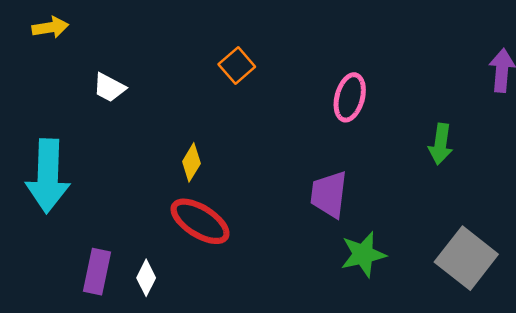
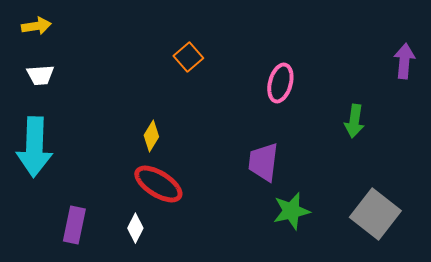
white trapezoid: (109, 88) -> (40, 75), moved, turned -32
white diamond: (146, 278) -> (135, 228), moved

